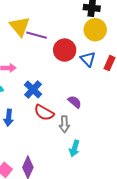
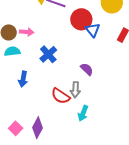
blue triangle: (88, 59) -> (93, 30), moved
red semicircle: (44, 113) -> (61, 96), moved

